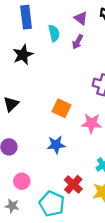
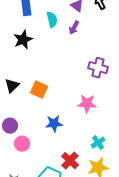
orange square: (61, 108) -> (39, 90), moved
pink circle: (22, 181) -> (22, 144), moved

